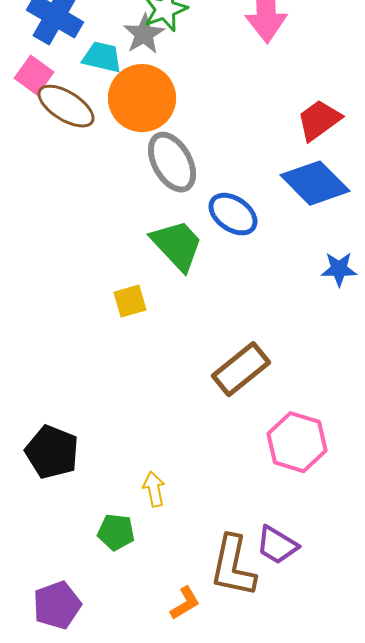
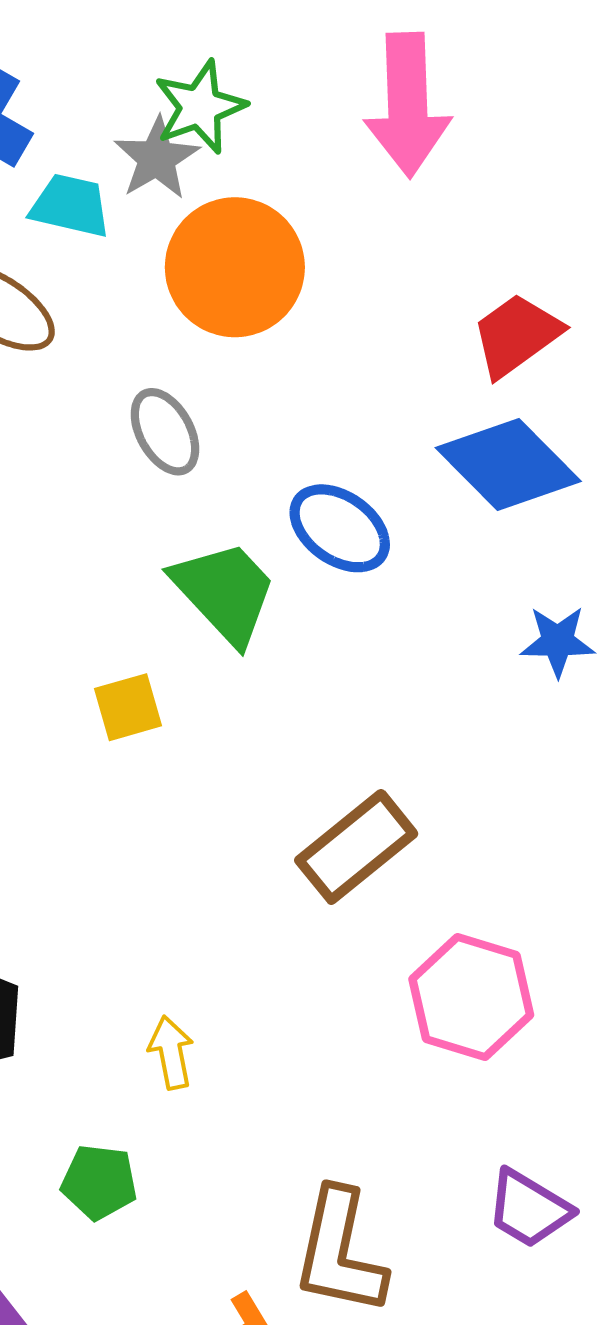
orange circle: (142, 98) -> (235, 267), moved
gray ellipse: (172, 162) -> (165, 432), moved, size x0.7
yellow arrow: (154, 489) -> (171, 1053), moved
purple trapezoid: (277, 545) -> (529, 1209), moved

